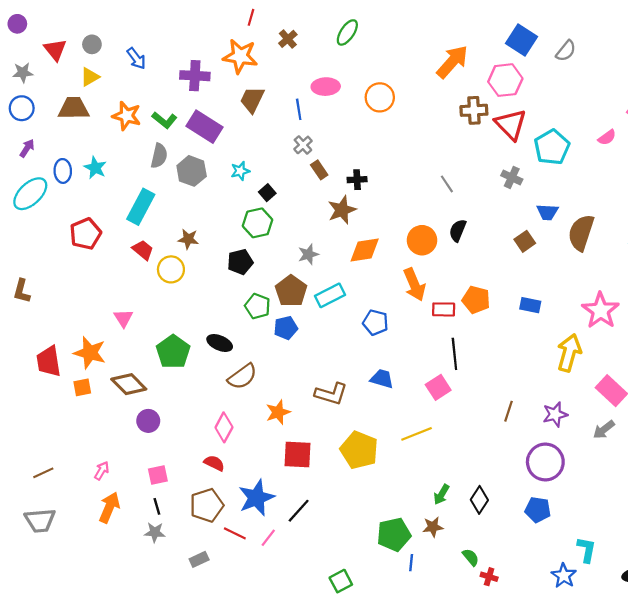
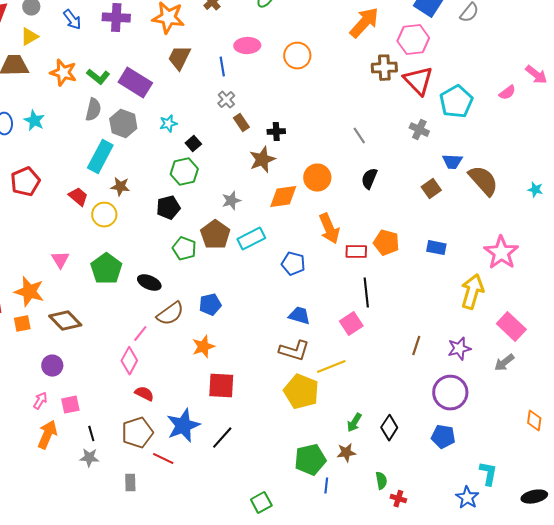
purple cross: (195, 76) -> (116, 18), moved
cyan rectangle: (141, 207) -> (100, 157), moved
brown semicircle: (581, 233) -> (483, 181), turned 120
orange circle: (422, 240) -> (317, 178), moved
blue pentagon: (286, 328) -> (210, 305), moved
green pentagon: (173, 352) -> (106, 269), moved
brown L-shape: (331, 394) -> (294, 351), moved
purple circle: (148, 421) -> (52, 366), moved
pink diamond: (224, 427) -> (129, 361), moved
yellow pentagon: (359, 450) -> (301, 392), moved
pink square: (158, 475) -> (70, 405), moved
pink line: (268, 538) -> (140, 334), moved
green semicircle: (471, 557) -> (381, 481), turned 30
gray rectangle: (199, 559) -> (130, 483), turned -66

